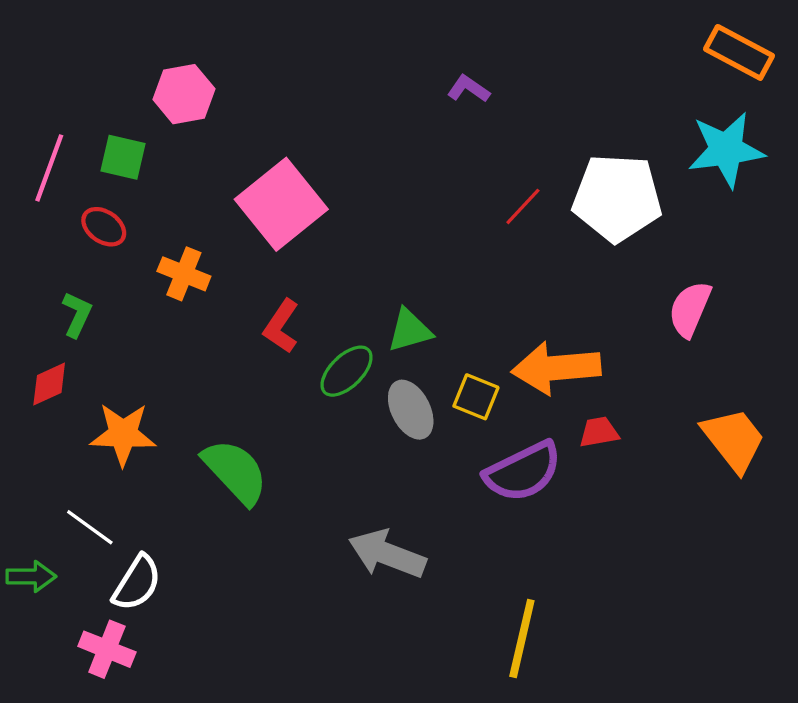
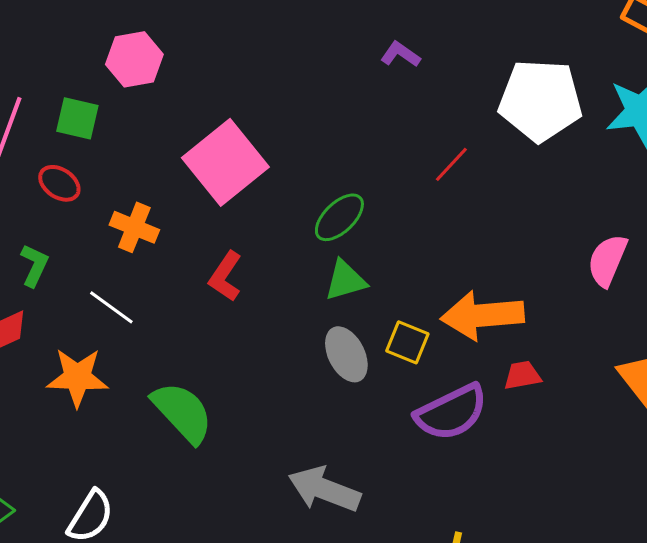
white pentagon: (617, 198) -> (540, 100), moved
green ellipse: (347, 371) -> (339, 217), moved
white line: (90, 527) -> (111, 307), moved

